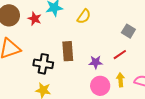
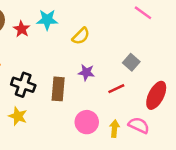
brown rectangle: (68, 51) -> (58, 89), moved
purple star: (96, 62) -> (86, 72), moved
yellow arrow: (120, 80) -> (114, 129), moved

